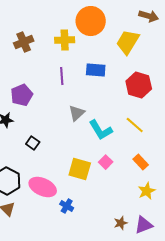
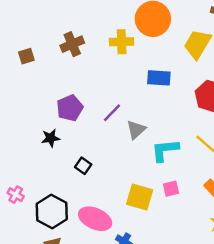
purple line: (62, 76) -> (112, 113), moved, turned 48
cyan L-shape: (101, 130) -> (165, 150), turned 115
pink square: (106, 162) -> (171, 189), turned 32

